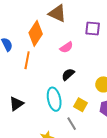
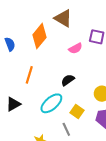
pink semicircle: (66, 47) -> (75, 48), moved
orange line: (27, 60) -> (29, 75), moved
cyan ellipse: (54, 99) -> (51, 103), turned 55

